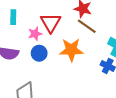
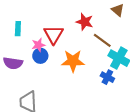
brown line: (87, 26) -> (102, 40), moved
blue circle: (39, 53) -> (40, 56), moved

